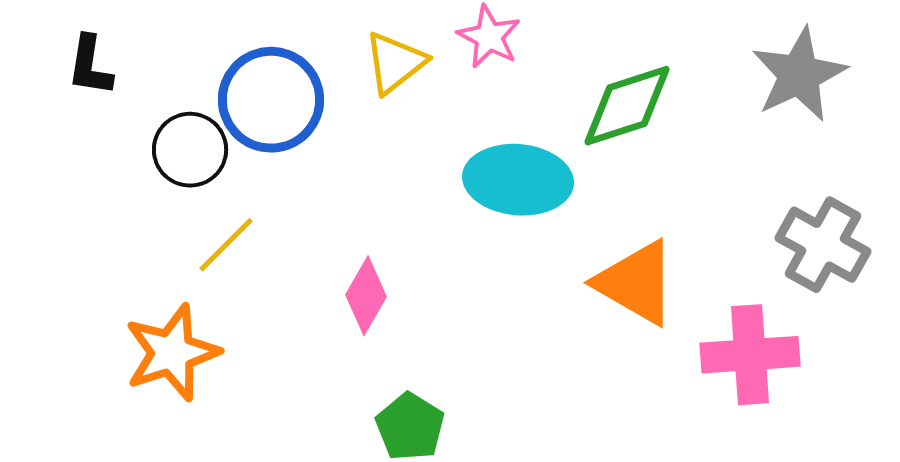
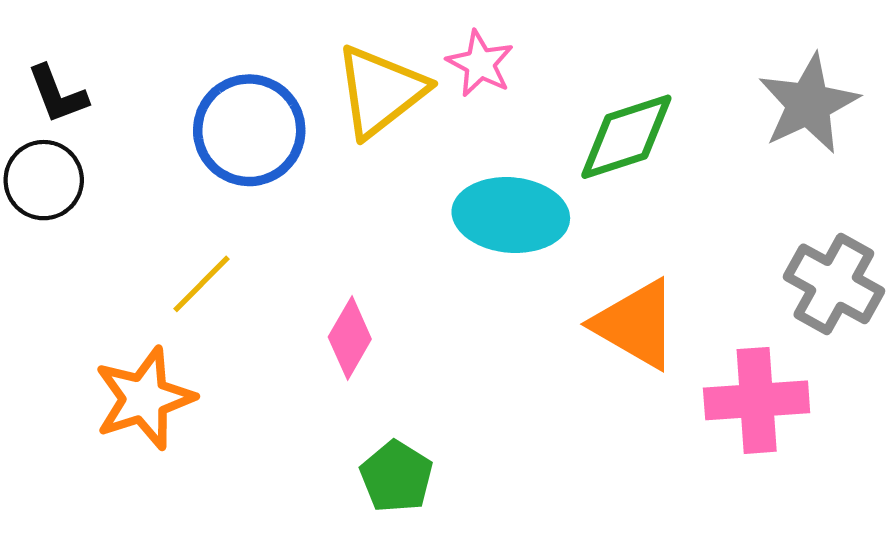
yellow triangle: (395, 63) -> (381, 91), size x1.4
black L-shape: (90, 66) -> (57, 94), turned -30
black circle: (190, 150) -> (44, 180), moved

